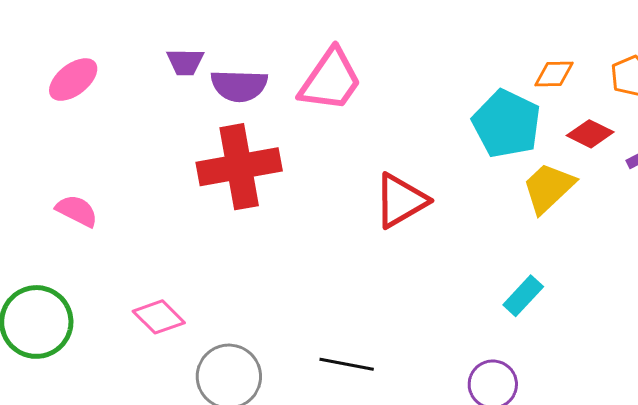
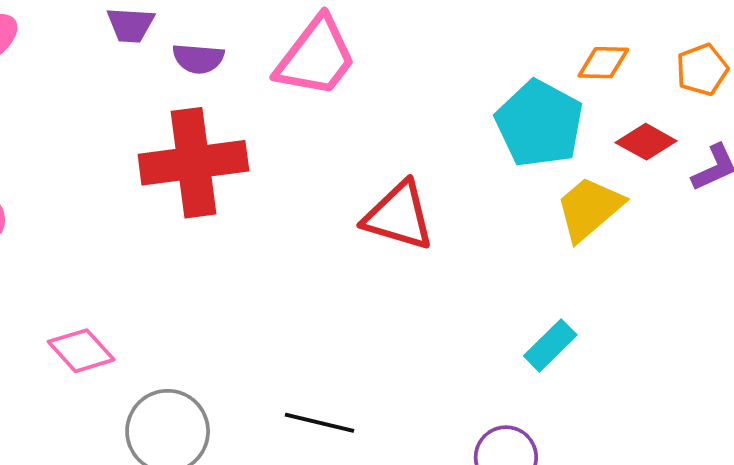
purple semicircle: (239, 86) -> (198, 59), size x0.7
red triangle: (401, 201) -> (399, 216), turned 44

